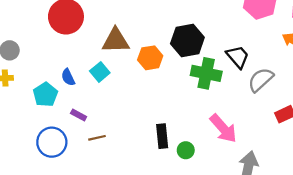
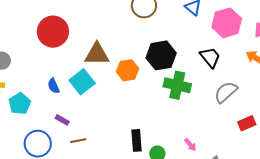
black trapezoid: (238, 57) -> (210, 57), moved
cyan square: (100, 72) -> (82, 82), size x1.4
cyan pentagon: (45, 95) -> (20, 104), moved
pink arrow: (223, 128) -> (190, 145), moved, size x0.5

